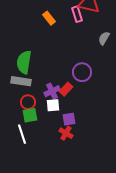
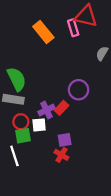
orange rectangle: (49, 18) -> (43, 32), size x1.5
green semicircle: (24, 62) -> (17, 79), turned 145
white square: (53, 105) -> (39, 125), moved

